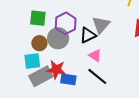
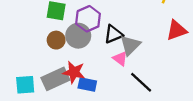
gray triangle: (101, 25) -> (130, 45), moved
cyan square: (32, 61) -> (25, 85), moved
black line: (97, 76) -> (141, 82), moved

